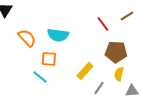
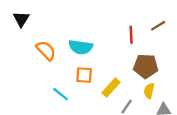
red line: (103, 24) -> (131, 35), turned 35
orange square: (49, 59) -> (84, 75), moved

